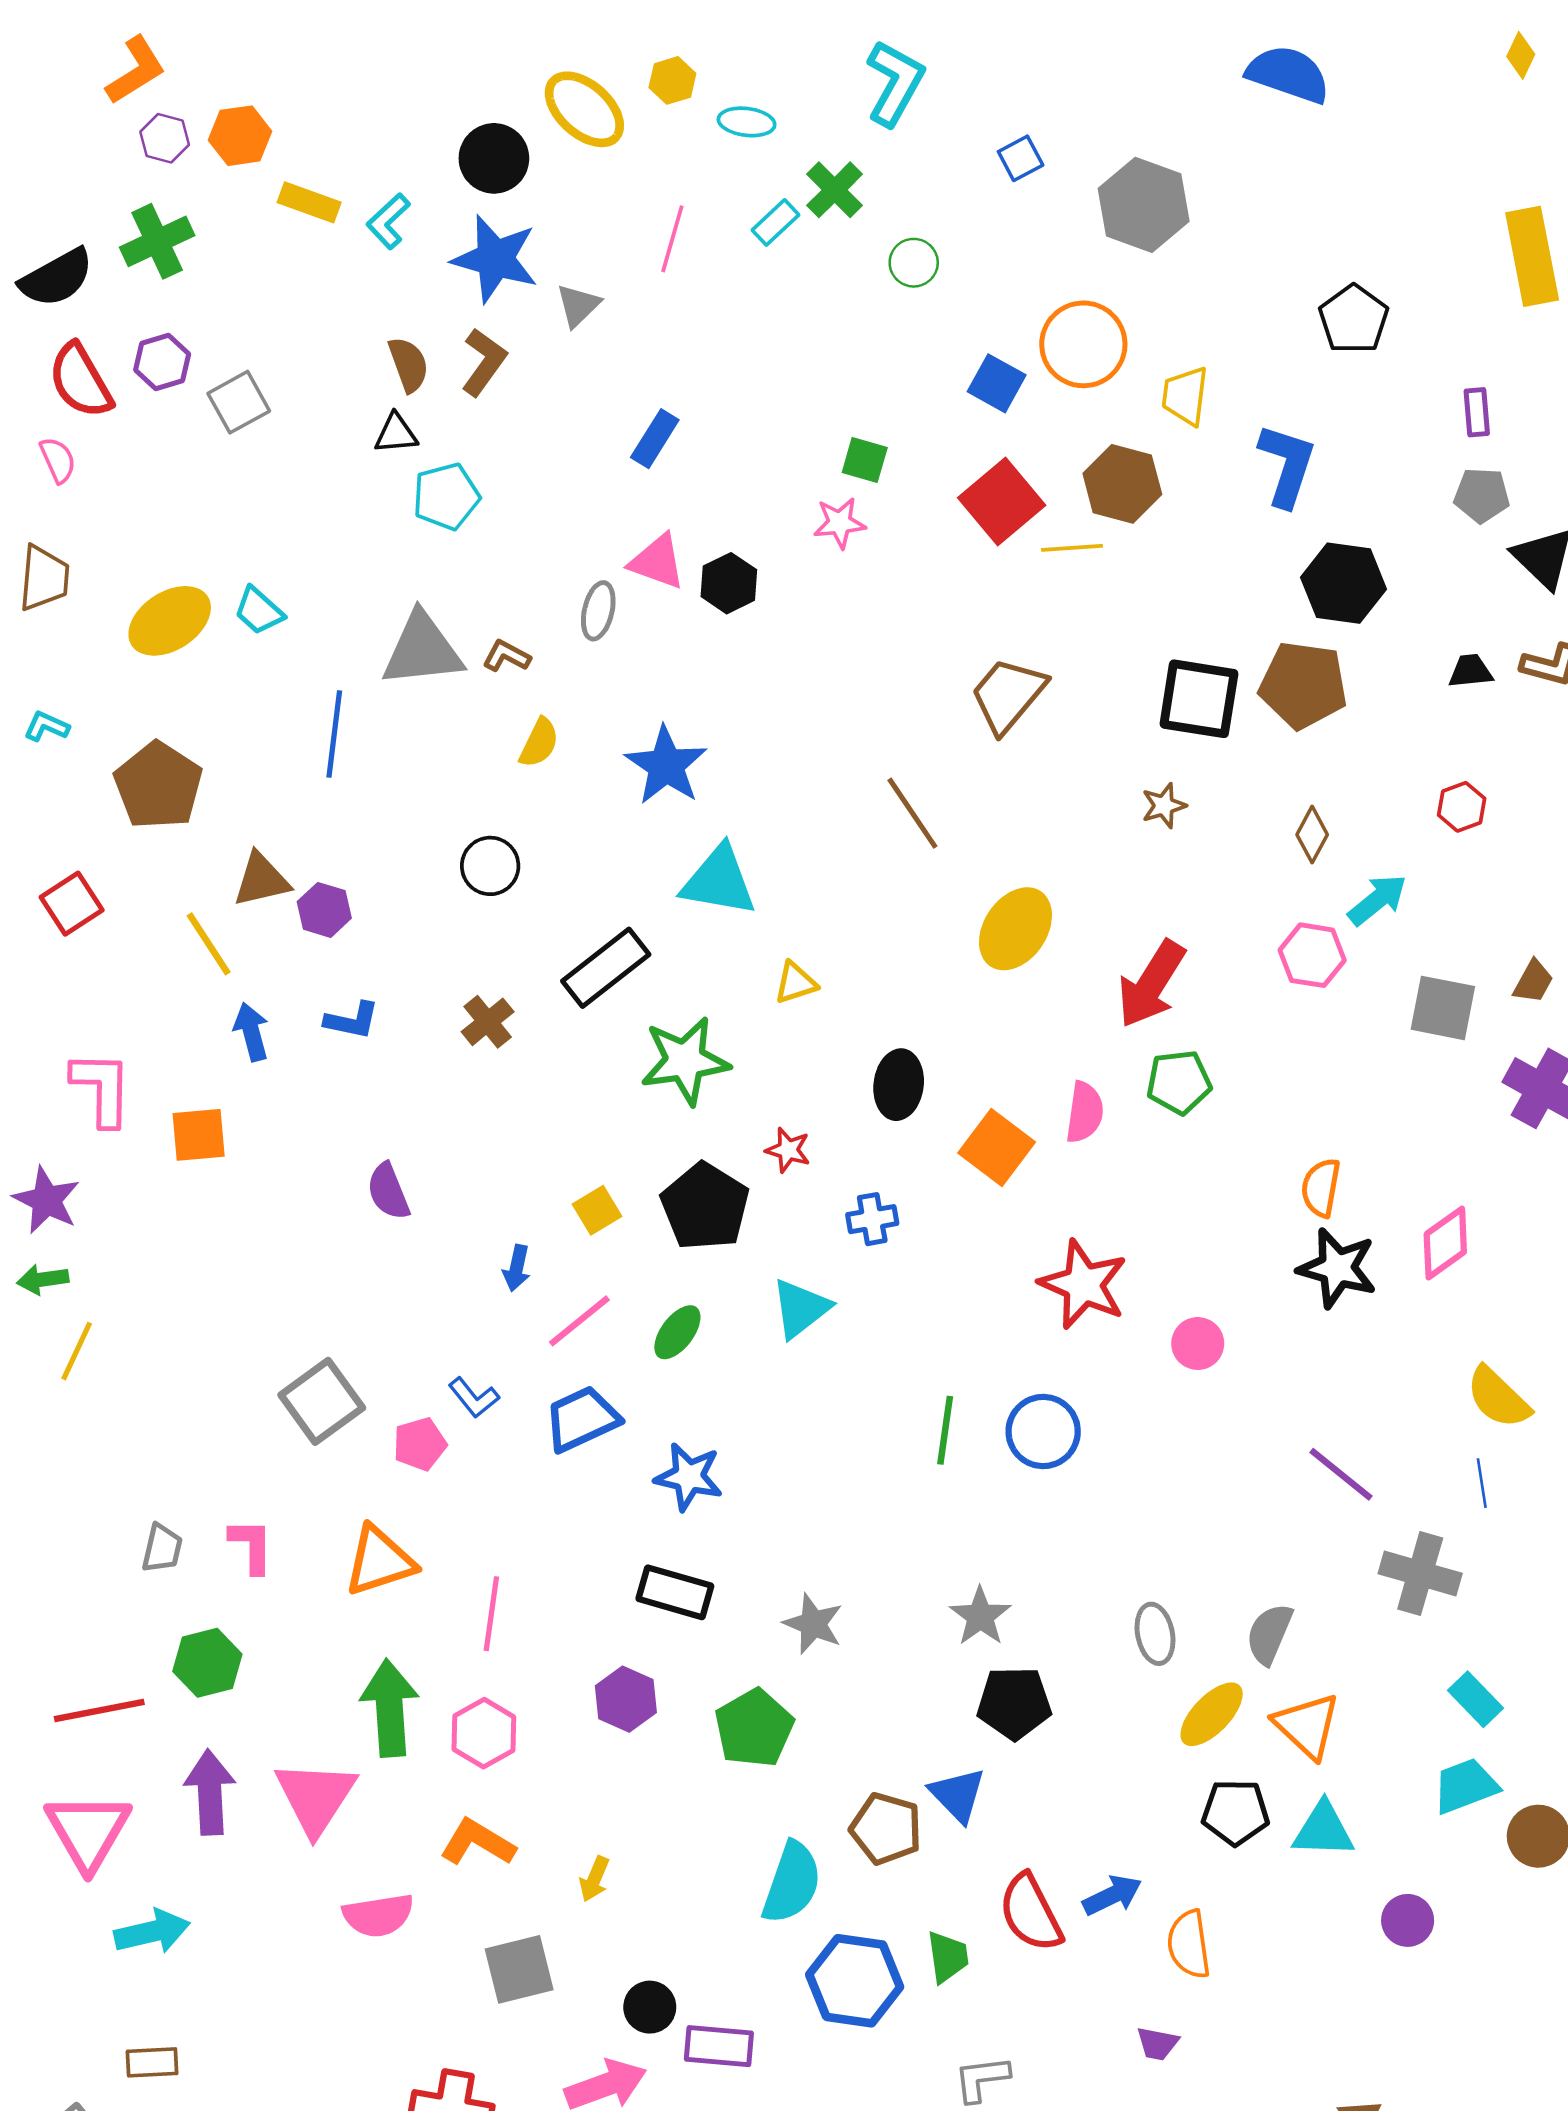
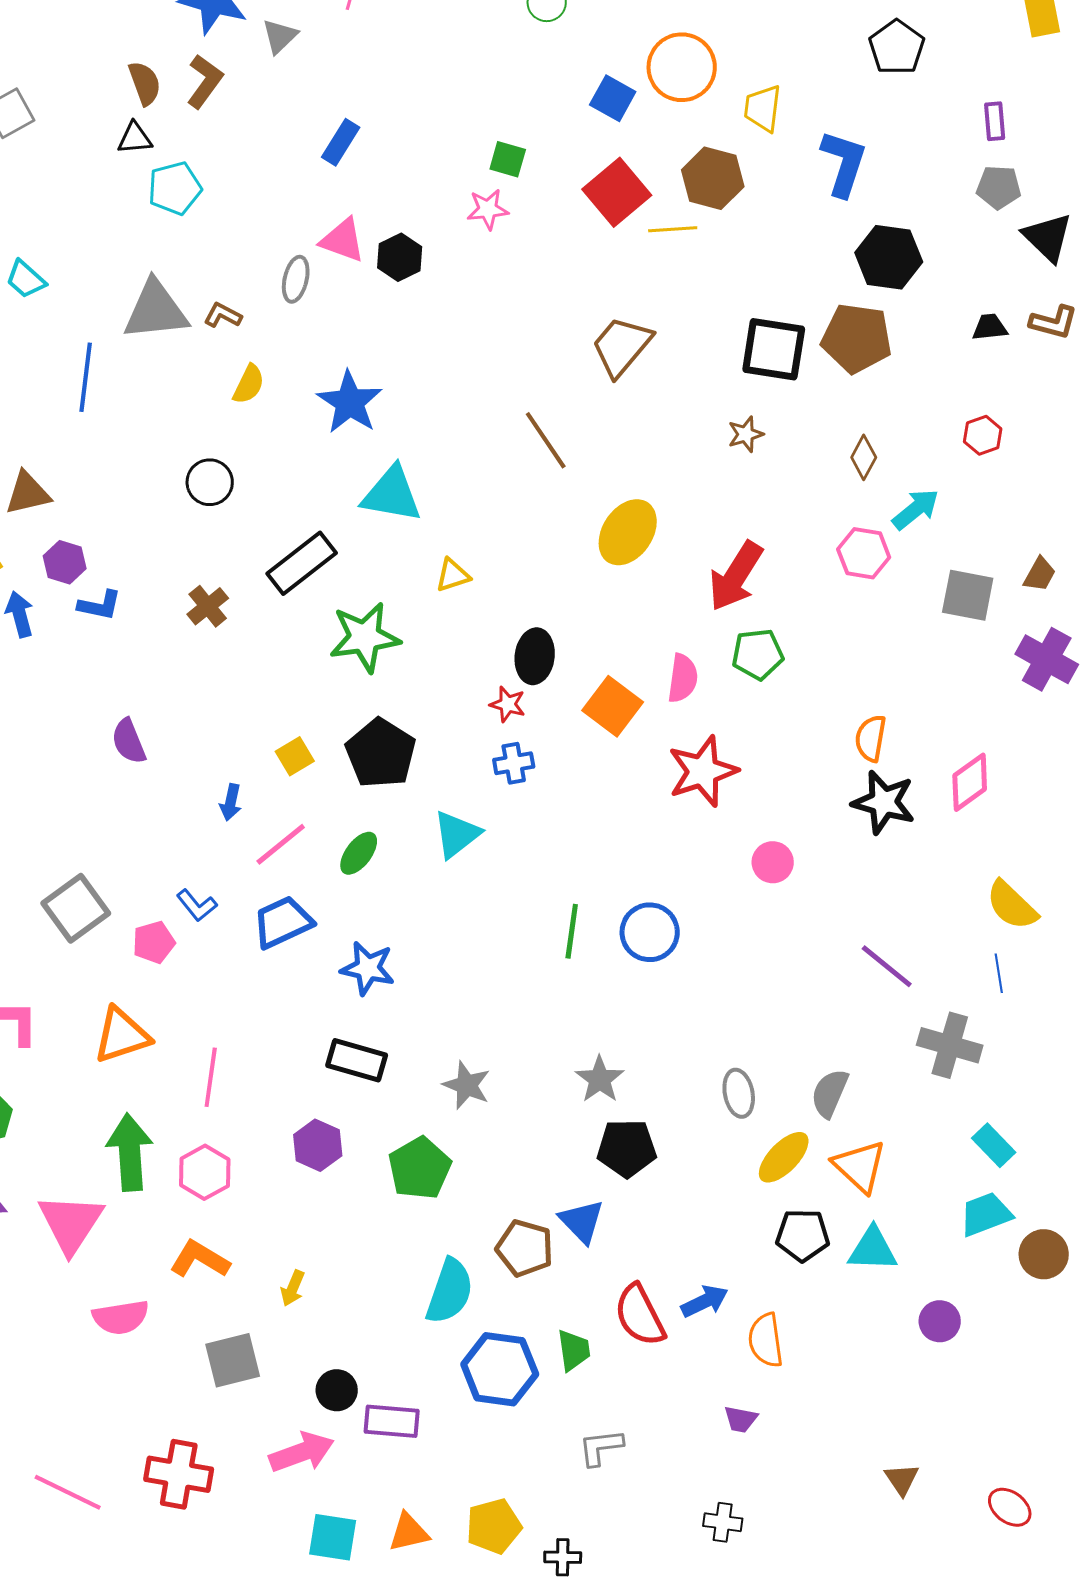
purple hexagon: (324, 910) -> (65, 562), moved
red star: (788, 1150) -> (508, 704), moved
red star: (1083, 1284) -> (703, 771), moved, turned 30

